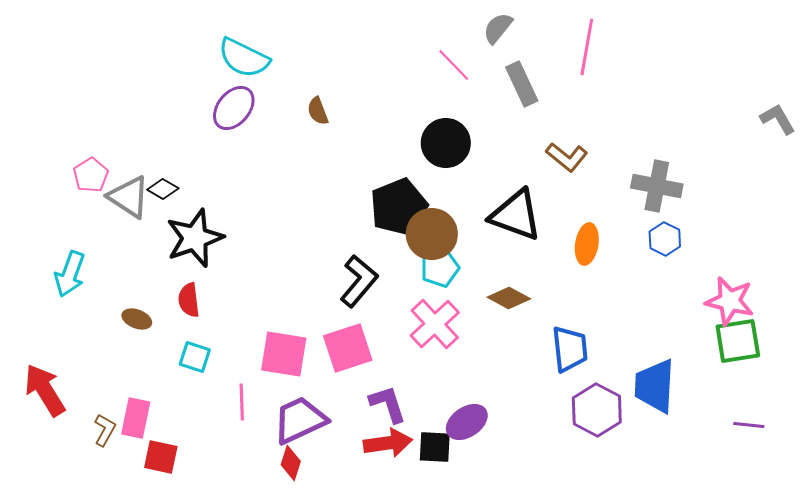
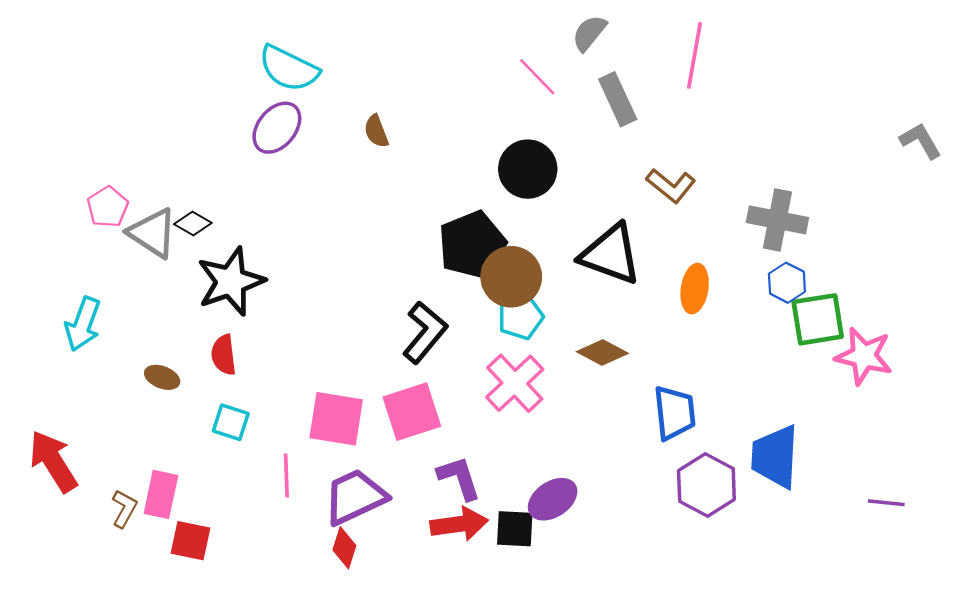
green square: (738, 341) -> (818, 319), moved

